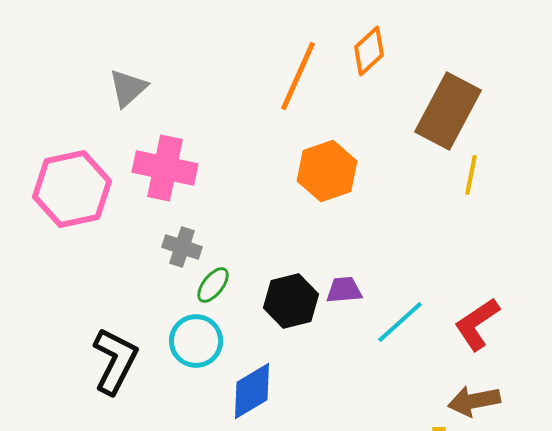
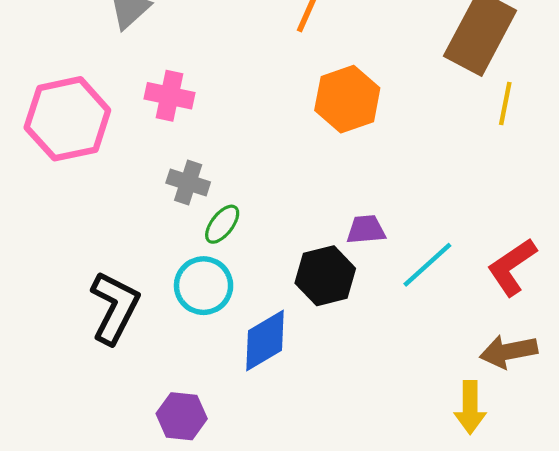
pink cross: (165, 168) -> (170, 96), size x0.7
black hexagon: (291, 301) -> (325, 276), moved

